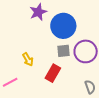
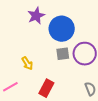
red rectangle: (53, 73) -> (46, 88), moved

